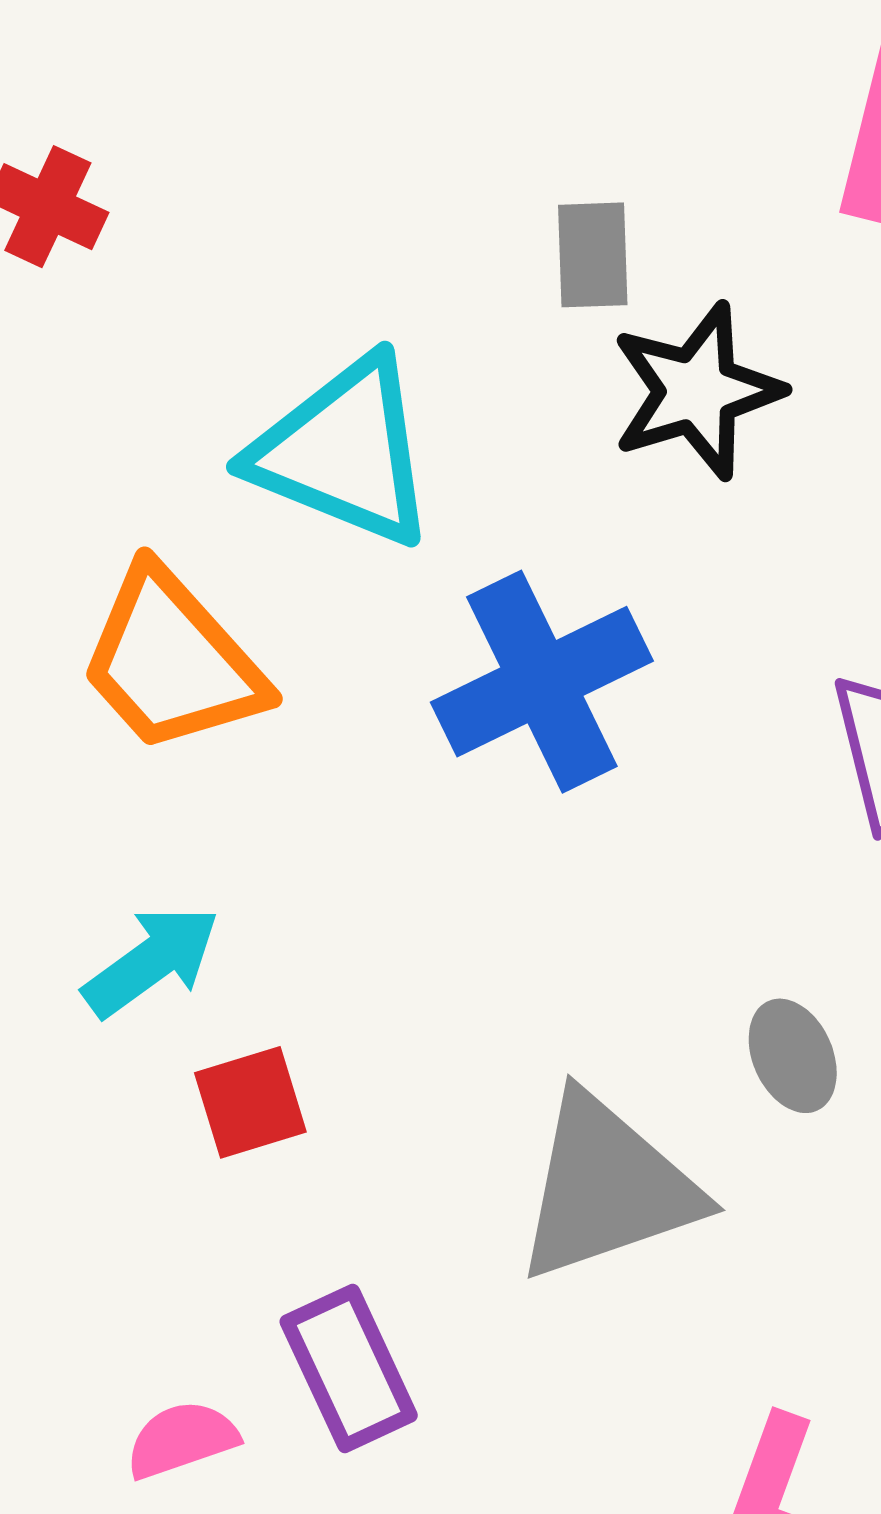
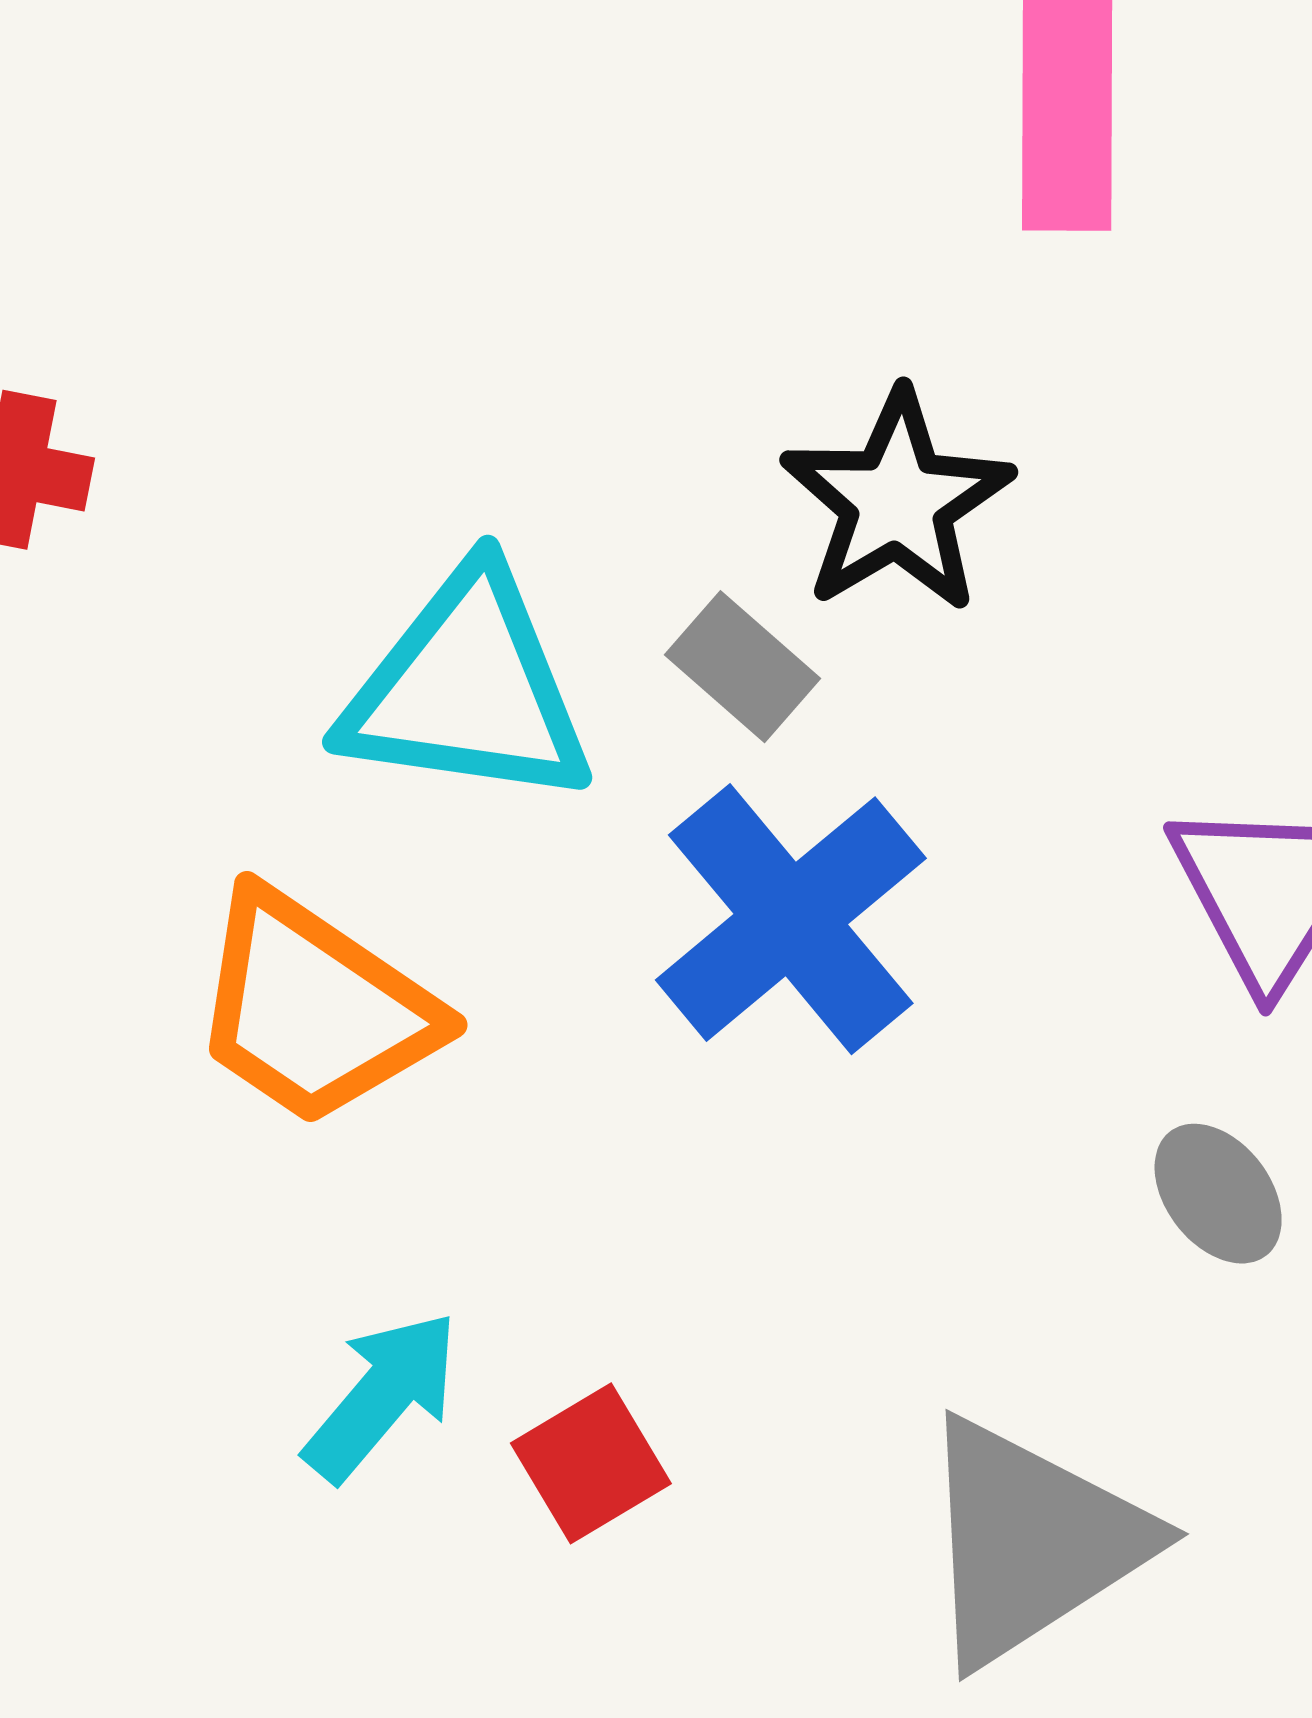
gray rectangle: (593, 255) -> (743, 667), moved, turned -33
gray ellipse: (793, 1056) -> (1218, 1194), moved
red square: (250, 1102) -> (591, 1463), moved

